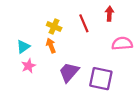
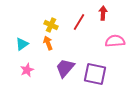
red line: (84, 23) -> (79, 22), turned 54
pink star: (29, 66) -> (27, 70), moved

